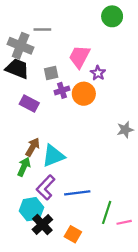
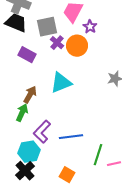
gray square: (51, 73) -> (47, 27), size x1.5
purple cross: (62, 90) -> (57, 43), turned -32
cyan triangle: (53, 156) -> (61, 83), moved
black cross: (42, 224) -> (25, 171), moved

